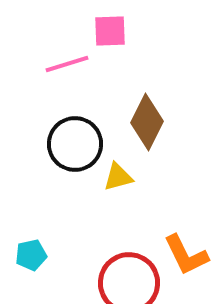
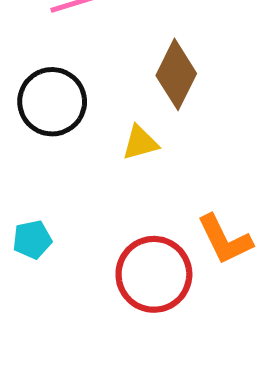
black circle: (75, 144) -> (52, 102), moved

